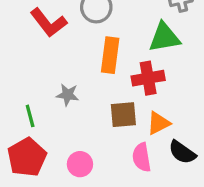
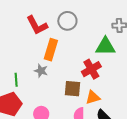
orange rectangle: (110, 55) -> (51, 50), moved
red cross: (148, 78) -> (91, 69), turned -30

